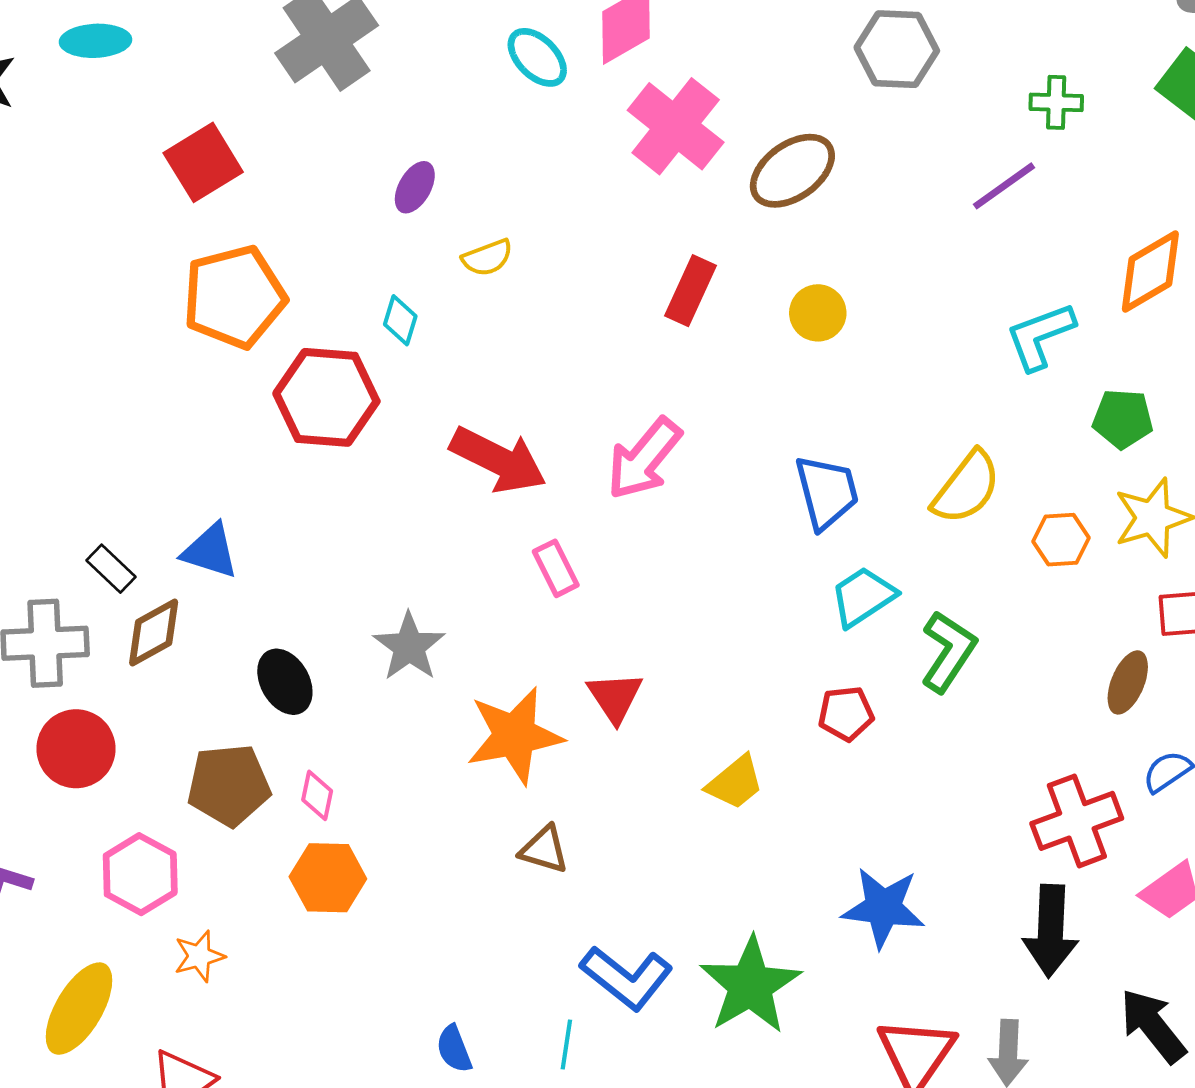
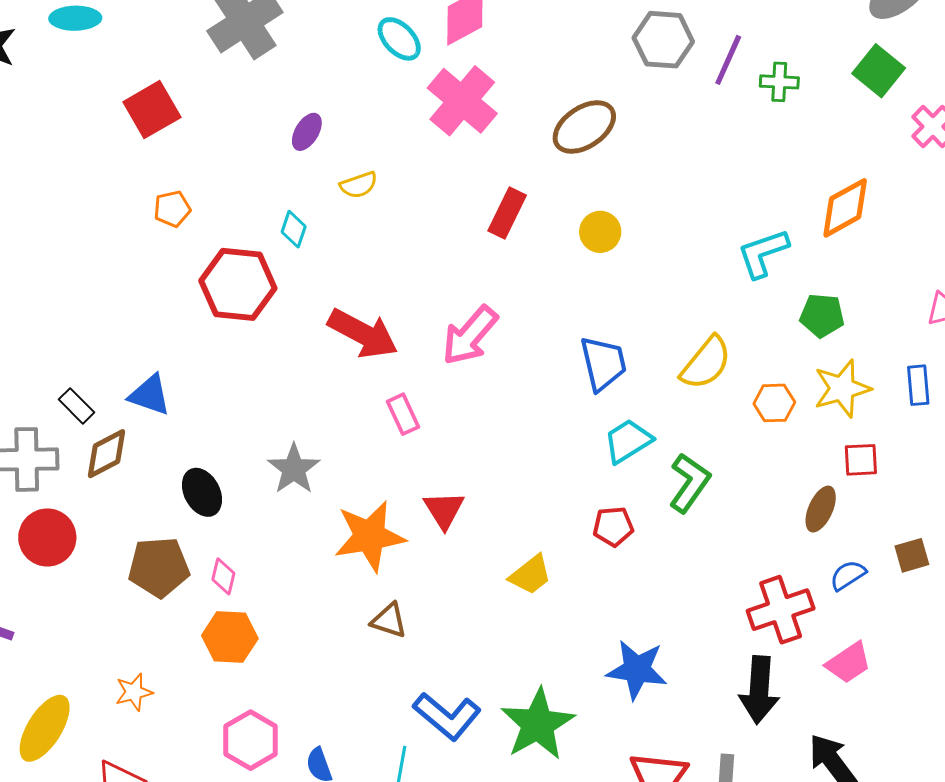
pink cross: (676, 126) -> (462, 101), moved
purple line: (1004, 186) -> (728, 60), moved, turned -32
orange pentagon: (234, 297) -> (172, 209), size x0.5
pink hexagon: (140, 874) -> (251, 740), moved

